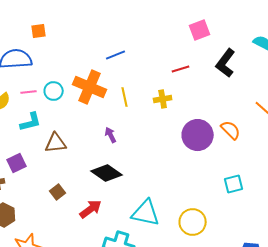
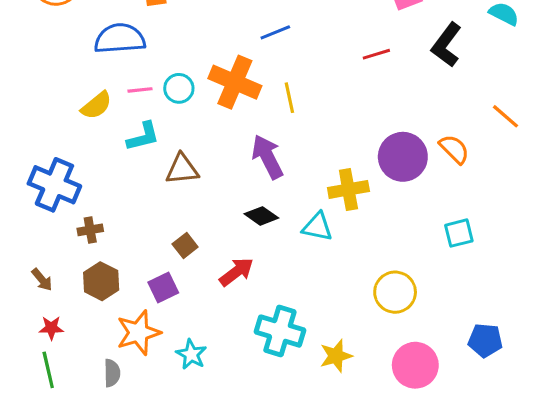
yellow cross: (163, 99) -> (348, 189), moved, size x1.4
purple arrow: (111, 135) -> (268, 157), size x1.8
purple square: (17, 163) -> (163, 287), moved
black diamond: (107, 173) -> (261, 216), size x0.7
cyan triangle: (146, 213) -> (317, 227), moved, size x0.7

